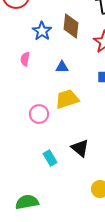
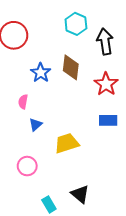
blue triangle: (62, 67) -> (35, 125), moved, turned -40
pink circle: (39, 114) -> (27, 166), moved

